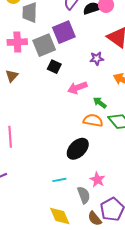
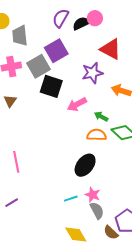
purple star: (97, 58) -> (92, 73), size x1.5
black square: (54, 67) -> (51, 86), size x1.6
pink star: (97, 180) -> (93, 195), moved

